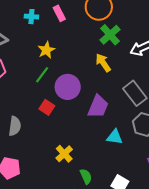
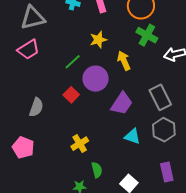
green cross: (110, 35) -> (147, 35), turned -30
yellow star: (46, 50) -> (98, 40), moved
yellow arrow: (103, 63) -> (124, 61), moved

